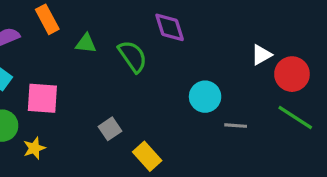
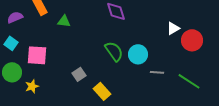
green semicircle: (133, 56) -> (114, 51), moved
green line: (295, 118) -> (189, 81), moved

